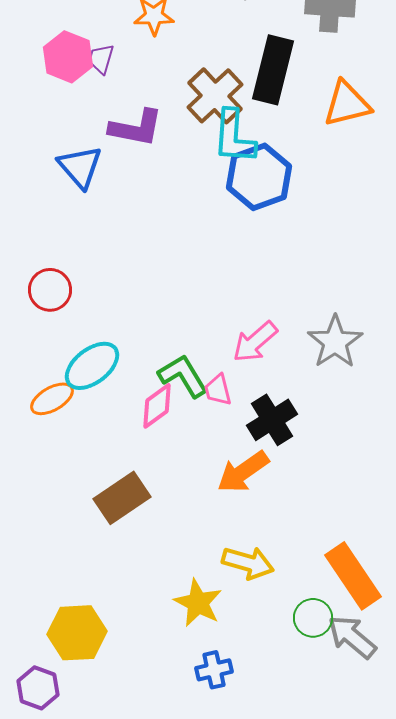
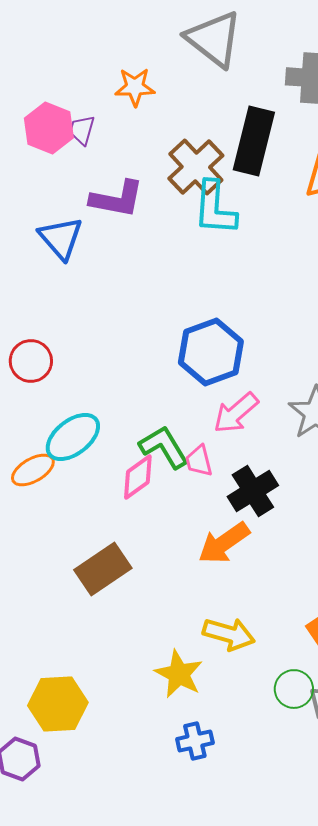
blue hexagon: (259, 177) -> (211, 352), moved

